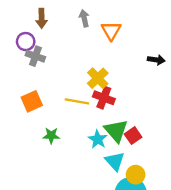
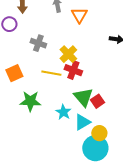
gray cross: (35, 56) -> (38, 43), moved
green star: (51, 136) -> (30, 101), size x1.5
cyan star: (98, 139) -> (63, 112), moved
cyan triangle: (115, 161) -> (82, 122), turned 42

